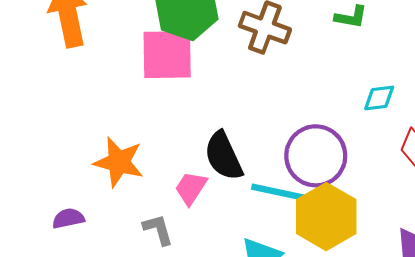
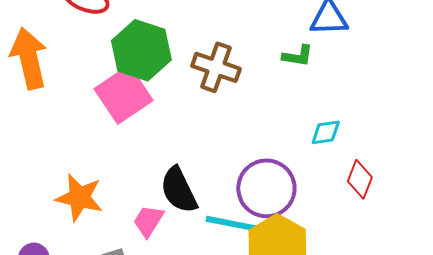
pink square: (167, 55) -> (124, 95), turned -32

